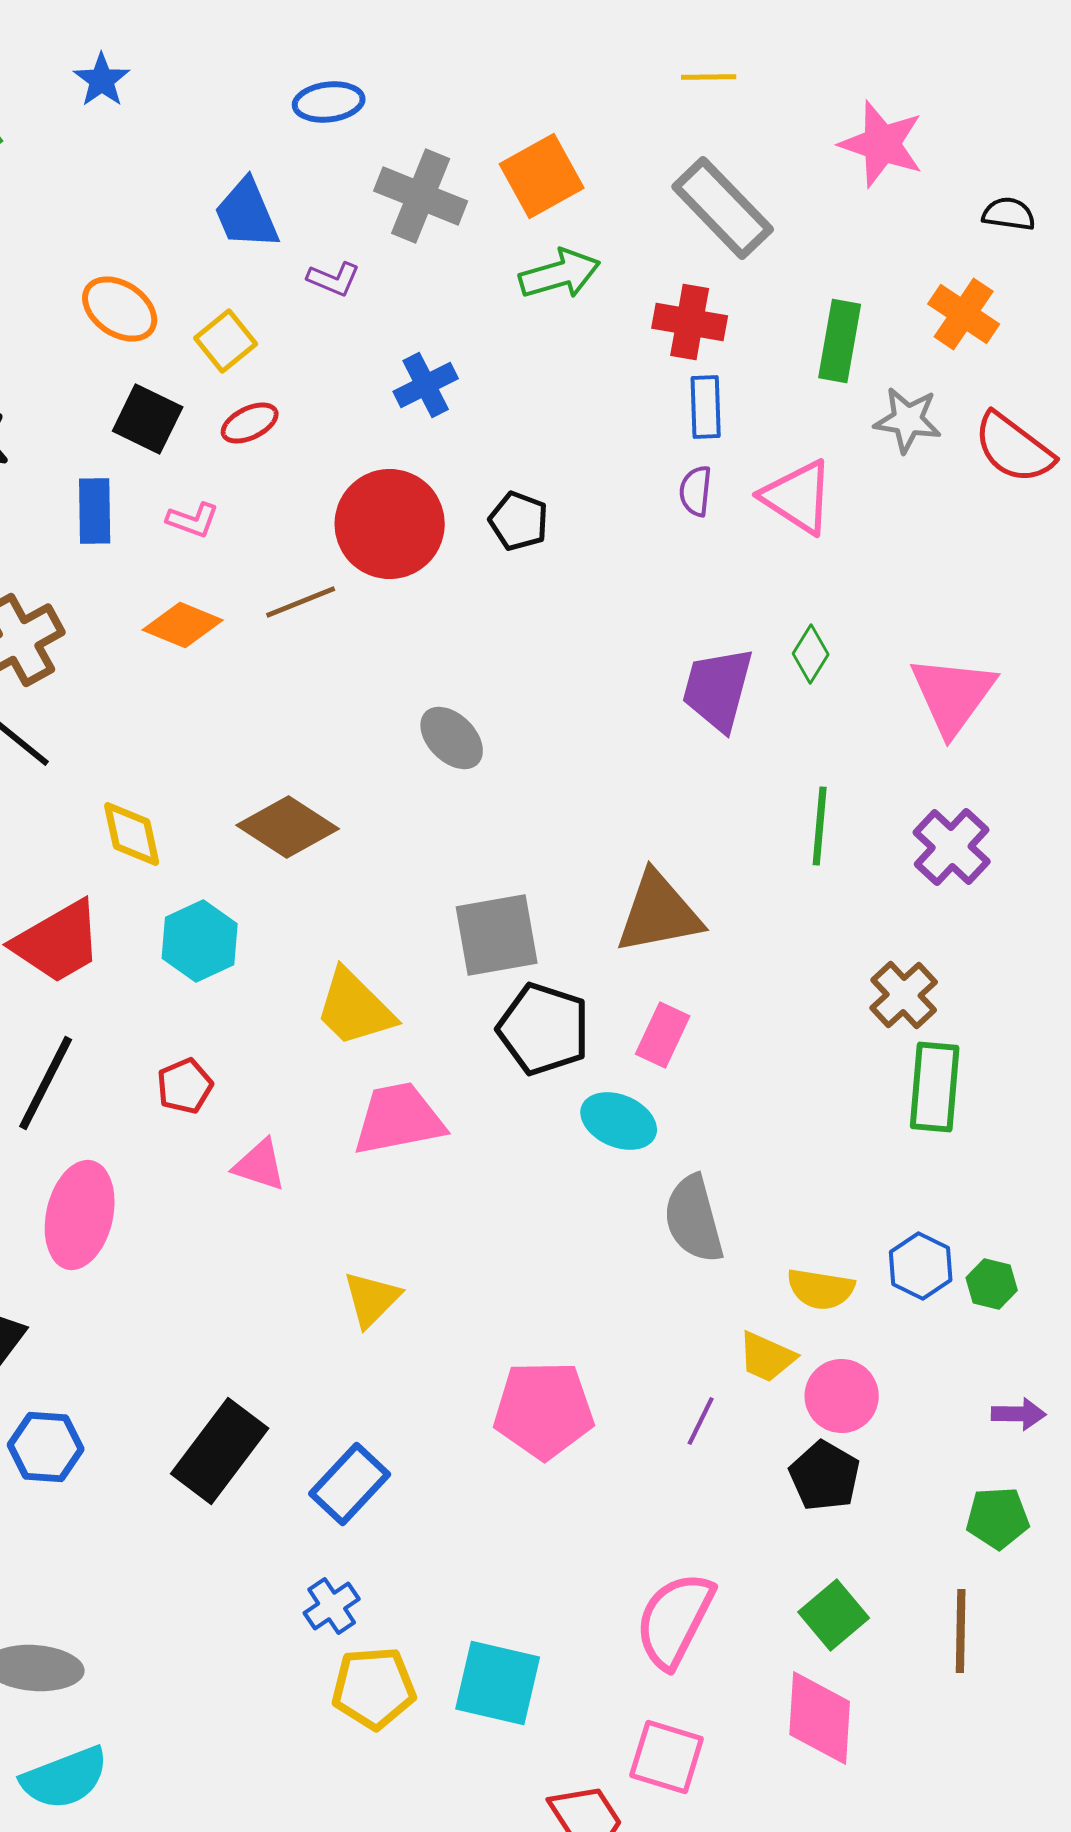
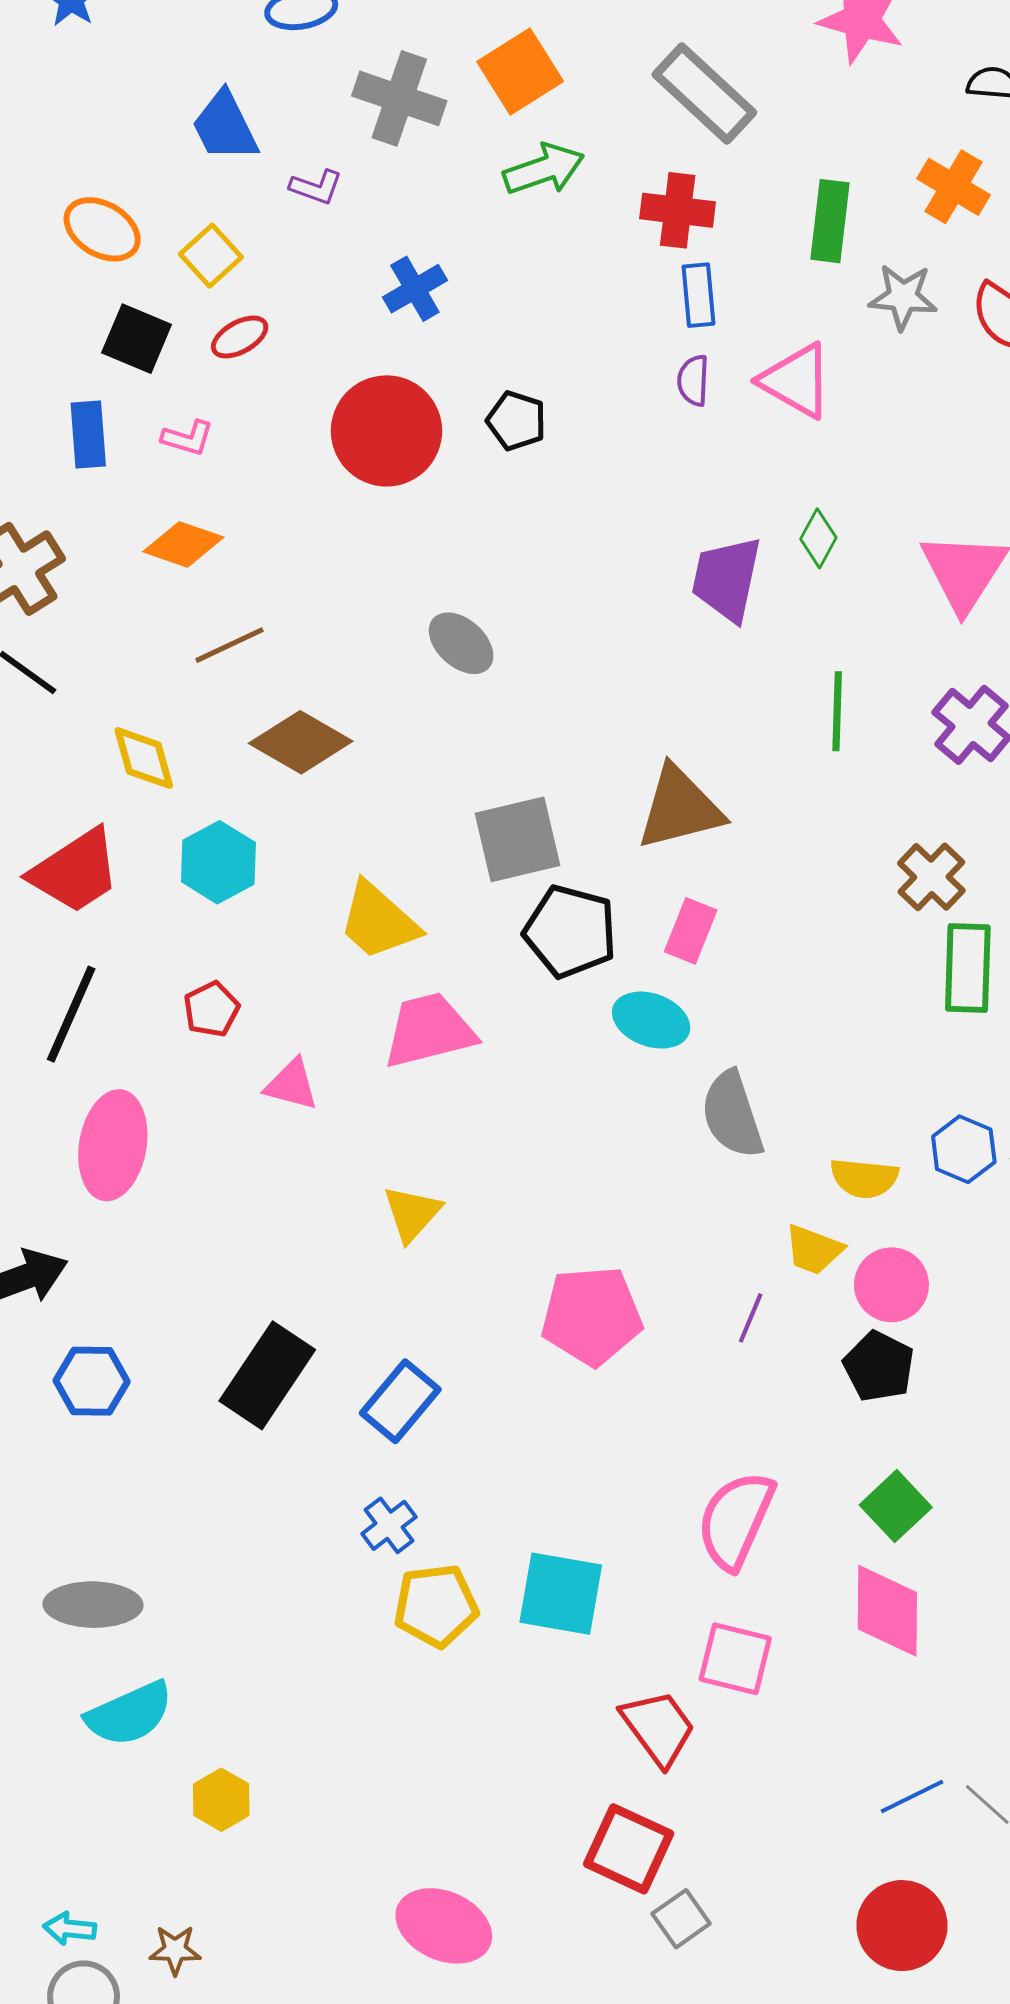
brown line: (301, 602) -> (230, 645), moved

